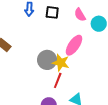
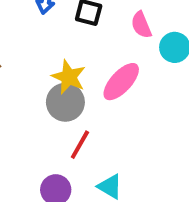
yellow star: (61, 63) -> (69, 77), moved

